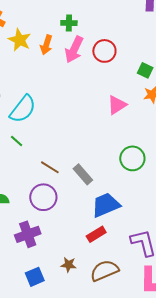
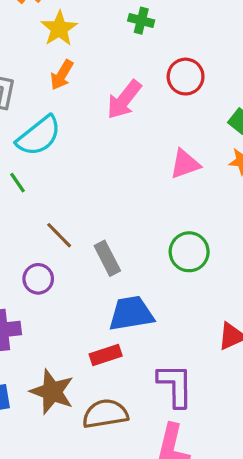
orange arrow: (46, 45) -> (62, 75), moved
pink arrow: (74, 50) -> (124, 100), moved
purple circle: (43, 197) -> (38, 279), size x0.7
brown star: (69, 265) -> (52, 392), size x1.8

